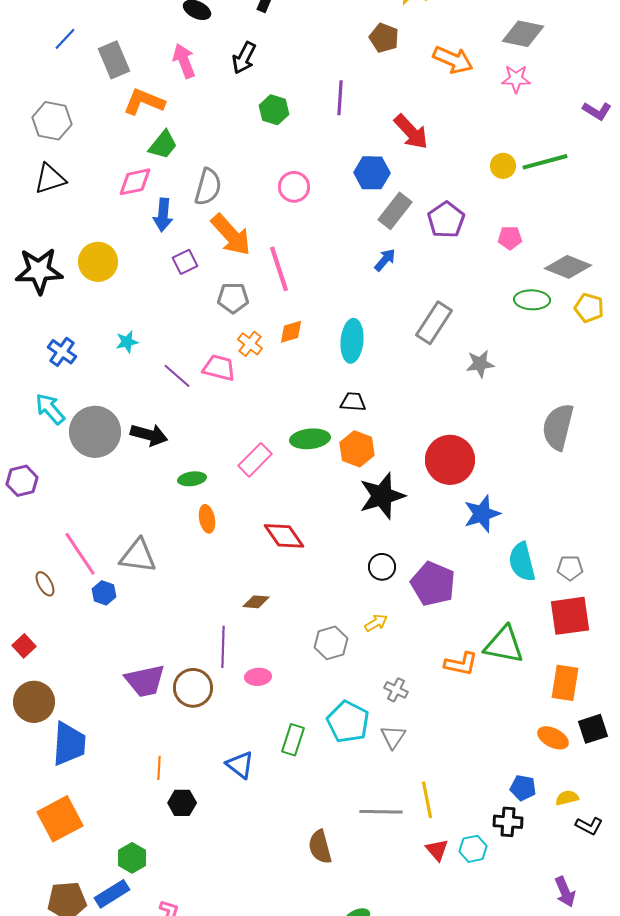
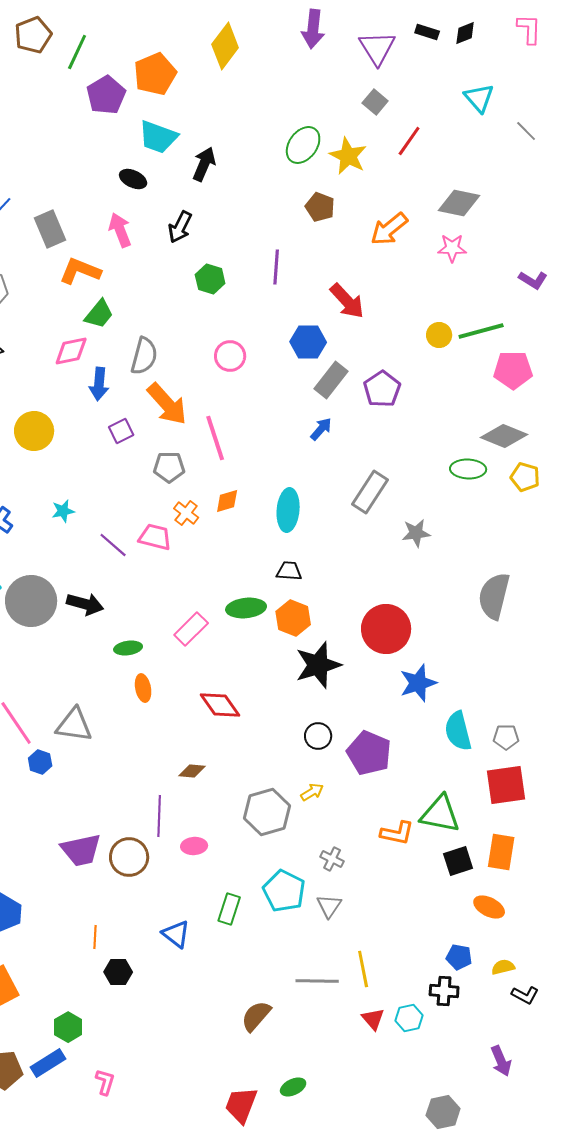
orange arrow: (453, 60) -> (389, 229), turned 117
pink pentagon: (510, 238) -> (513, 370), moved, size x1.6
gray hexagon: (331, 643) -> (267, 812), size x1.4
black square: (593, 729) -> (458, 861), moved
brown semicircle: (320, 847) -> (256, 1016), turned 56

